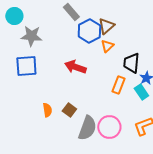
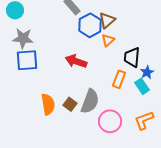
gray star: (31, 36) -> (23, 38), moved
orange semicircle: (47, 110) -> (48, 104), size x1.5
gray semicircle: (87, 128) -> (90, 101), moved

